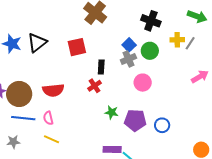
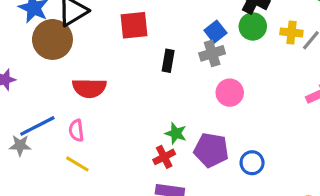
green circle: (150, 51) -> (253, 26), moved
red cross: (94, 86) -> (164, 157), moved
brown circle: (19, 94) -> (52, 39), moved
blue line: (23, 118) -> (37, 126), turned -40
gray star: (13, 142) -> (20, 145), moved

